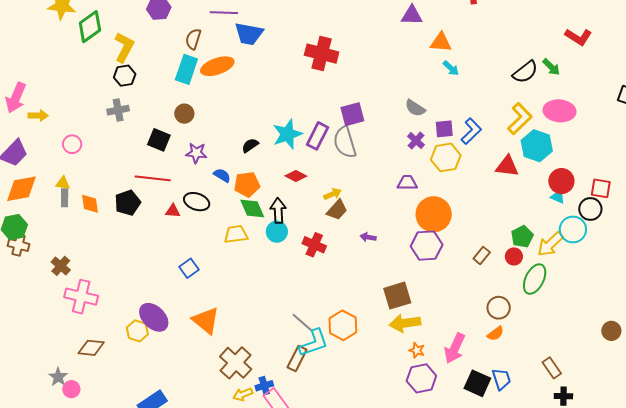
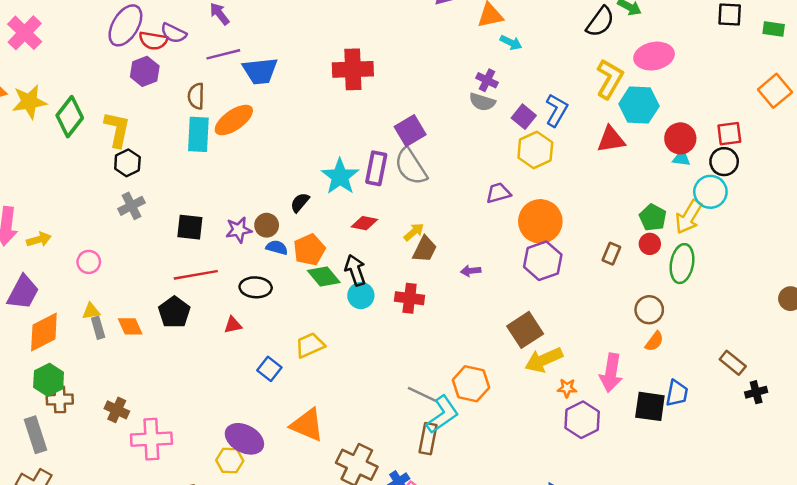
brown circle: (184, 114) -> (267, 225), moved
purple square: (444, 129) -> (524, 117), turned -30
purple cross: (416, 141) -> (487, 80), moved
red triangle: (173, 211) -> (233, 325), moved
yellow trapezoid: (236, 234) -> (310, 345), moved
blue trapezoid: (501, 379) -> (677, 393), turned 45

